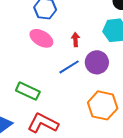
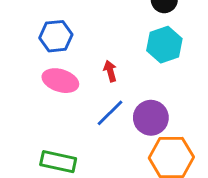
purple circle: (97, 62) -> (151, 118), moved

